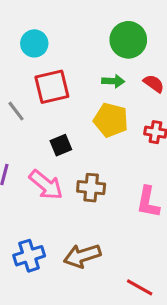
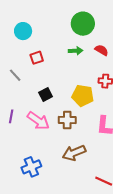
red square: (52, 87) -> (37, 58), size x0.6
yellow pentagon: (111, 120) -> (83, 96), moved
brown arrow: (82, 256) -> (74, 153), moved

